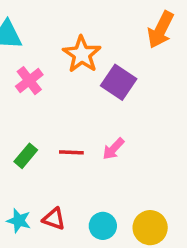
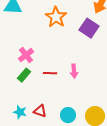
pink cross: (29, 81) -> (26, 55), moved
purple square: (119, 82) -> (89, 28), moved
pink arrow: (113, 149) -> (74, 71), turned -48

